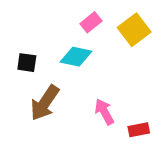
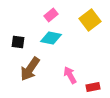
pink rectangle: (91, 22) -> (51, 15), moved

